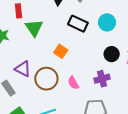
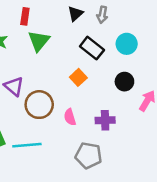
cyan circle: (107, 22) -> (127, 44), moved
orange square: (61, 51) -> (78, 77), moved
black circle: (112, 54) -> (124, 82), moved

